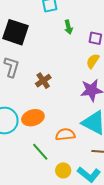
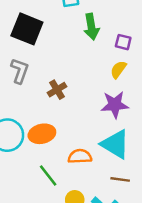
green arrow: (68, 27) -> (91, 27), size x1.5

